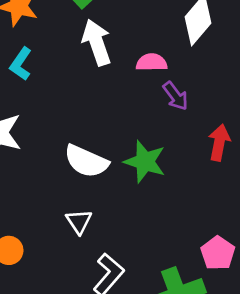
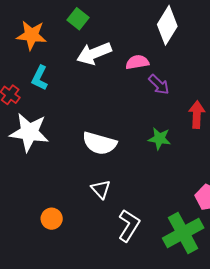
white arrow: (97, 42) -> (94, 53), turned -84
green star: (145, 162) -> (159, 139), moved, size x0.7

